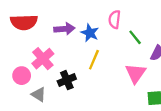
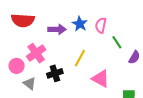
blue star: (90, 33) -> (80, 24), moved
pink triangle: (135, 73) -> (101, 79), moved, turned -42

